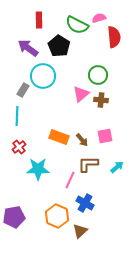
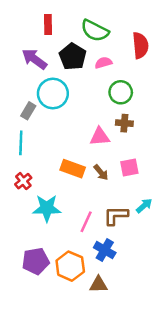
pink semicircle: (99, 18) -> (103, 63), moved
pink triangle: (81, 94) -> (100, 137), moved, turned 36
brown L-shape: (88, 164) -> (116, 216), moved
purple pentagon: (14, 217) -> (36, 261), moved
brown triangle: (80, 231) -> (98, 285), turned 42

